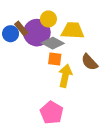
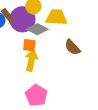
orange square: (55, 59) -> (29, 45), moved
yellow arrow: (65, 76) -> (31, 60), moved

